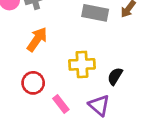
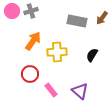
yellow cross: (82, 64) -> (57, 52), moved
black semicircle: (115, 76) -> (92, 55), moved

